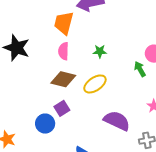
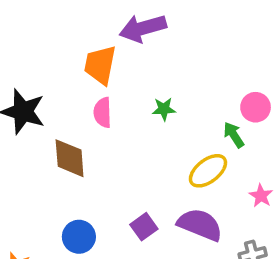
brown diamond: (63, 79) -> (70, 158), moved, turned 75
yellow ellipse: (95, 84) -> (208, 171), moved
purple square: (62, 108) -> (144, 227), moved

